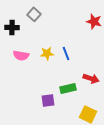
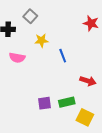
yellow star: (47, 53) -> (41, 40), moved
green rectangle: (68, 88) -> (67, 102), moved

